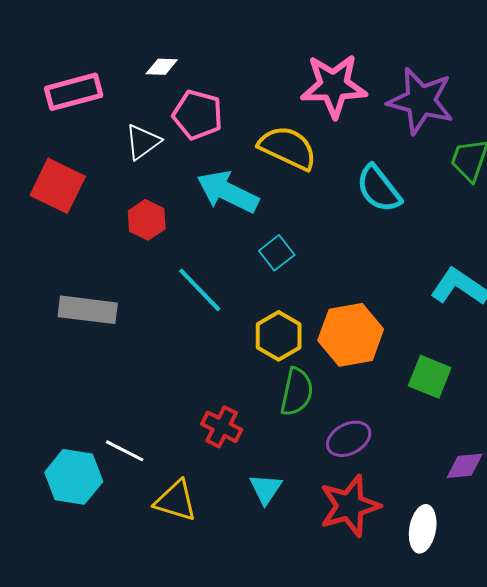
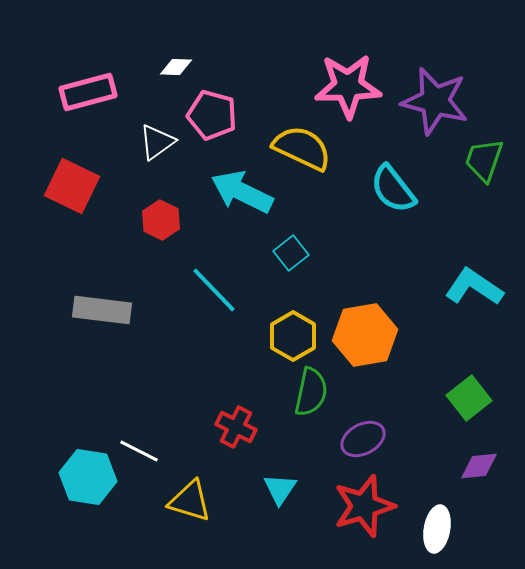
green square: (430, 377) -> (469, 398), moved, turned 30

